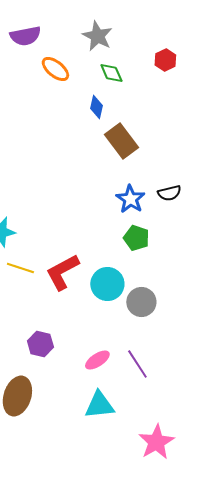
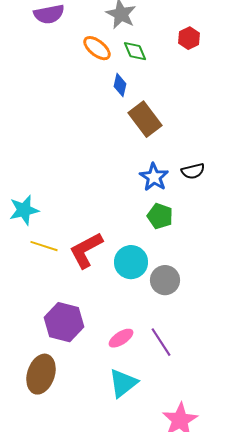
orange ellipse: (55, 69) -> (97, 48), moved
purple hexagon: (40, 344) -> (64, 322), size x1.5
cyan triangle: (99, 405) -> (123, 383), turned -32

